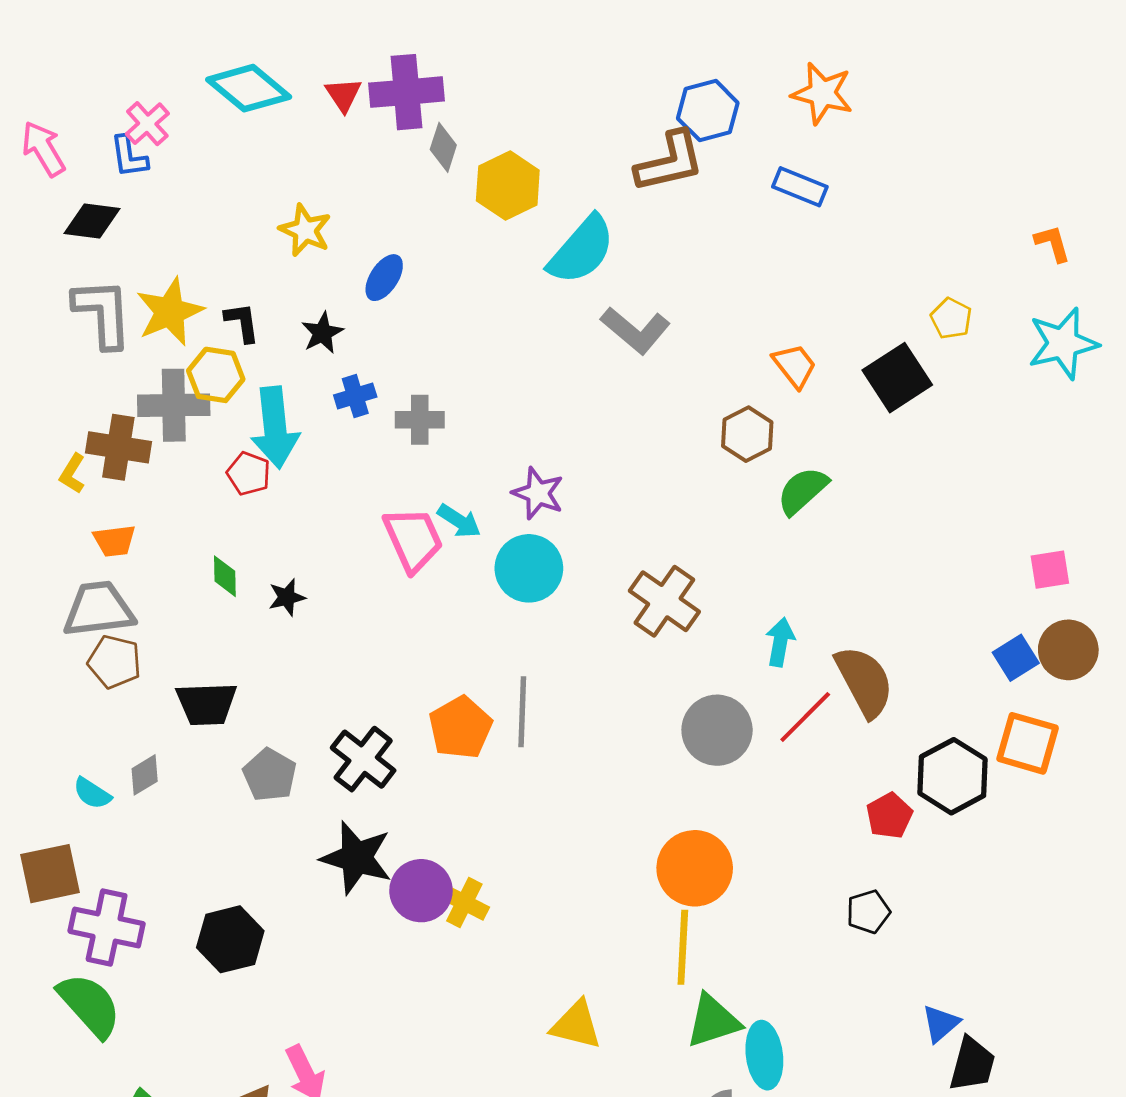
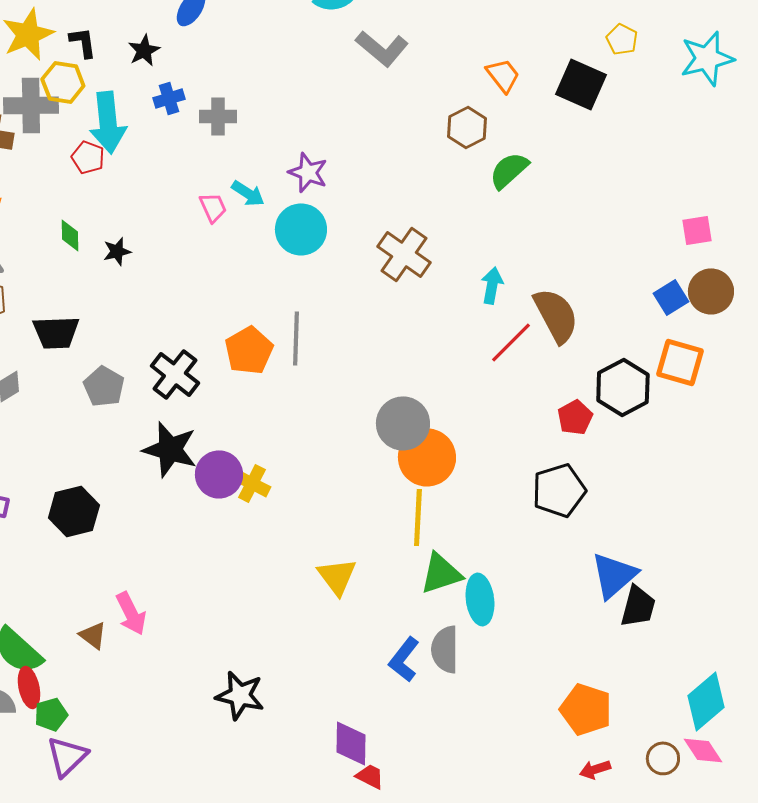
black square: (897, 378) -> (581, 84), turned -33
pink trapezoid: (413, 539) -> (213, 207), size x0.6
gray circle: (717, 730) -> (403, 423), moved
black pentagon: (868, 912) -> (559, 490), size x1.6
blue triangle: (941, 1024) -> (614, 575), size x1.6
yellow triangle: (576, 1025) -> (337, 576), turned 39

